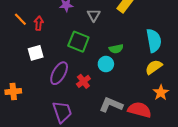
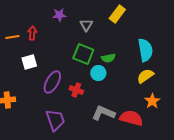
orange line: (20, 19) -> (12, 37), moved, turned -56
green square: (78, 42) -> (83, 54), moved
red cross: (83, 81) -> (76, 90), turned -32

